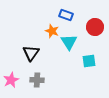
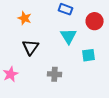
orange star: (52, 31) -> (25, 18), moved
gray cross: (37, 80) -> (55, 74), moved

